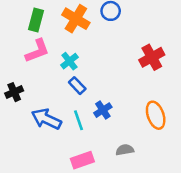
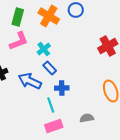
blue cross: (103, 110) -> (62, 88), moved, turned 32
blue arrow: (46, 119) -> (30, 81), moved
cyan line: (78, 120) -> (51, 105), moved

